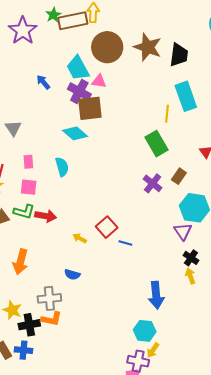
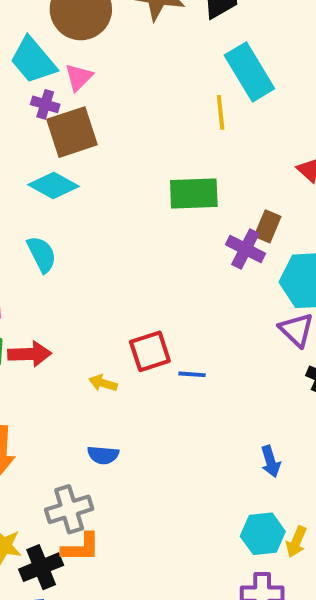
pink triangle: (99, 81) -> (79, 77), turned -42
purple cross: (79, 92) -> (45, 104), size x0.6
green rectangle: (157, 144) -> (194, 193), moved, turned -50
purple cross: (153, 183) -> (245, 249), moved
red square: (107, 227) -> (150, 351), turned 35
blue arrow: (156, 295) -> (271, 461), size x0.6
yellow arrow: (153, 350) -> (296, 542), moved

